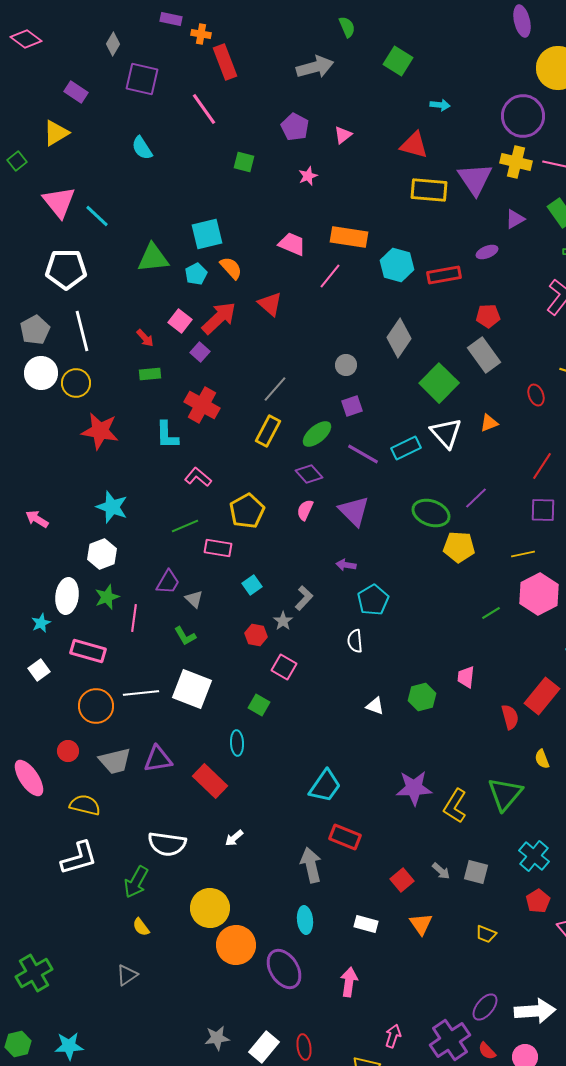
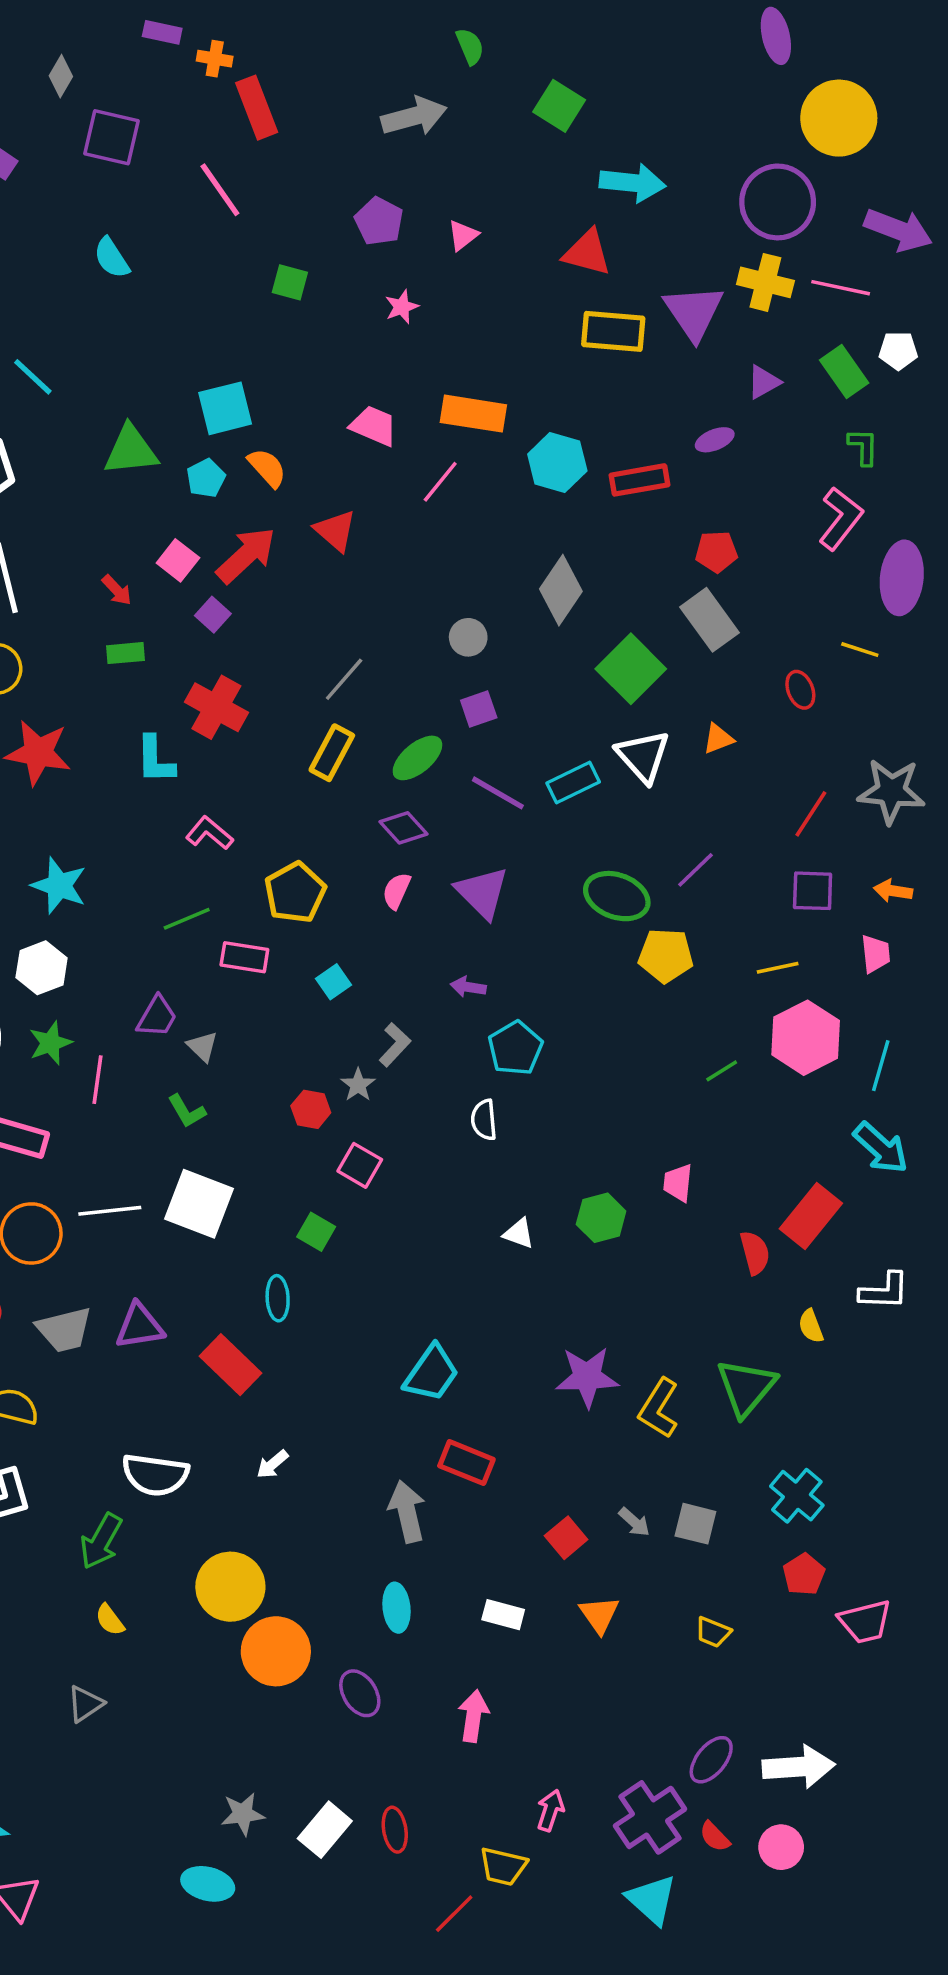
cyan arrow: (440, 105) -> (633, 183), size x1.8
cyan square: (252, 585) -> (334, 982), moved
purple ellipse: (284, 969) -> (360, 1693), size x0.7

